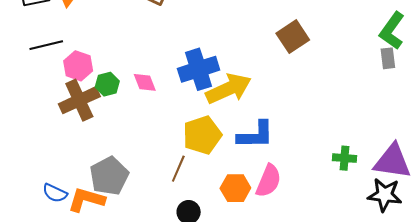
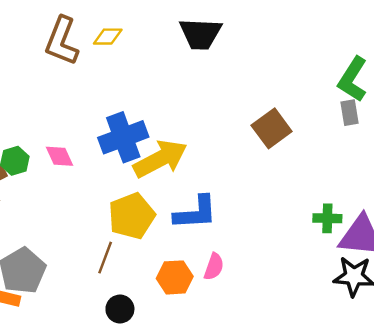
brown square: (293, 37) -> (272, 128), moved
green cross: (345, 158) -> (327, 218), moved
pink semicircle: (269, 181) -> (214, 267), size x0.7

